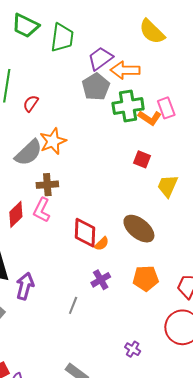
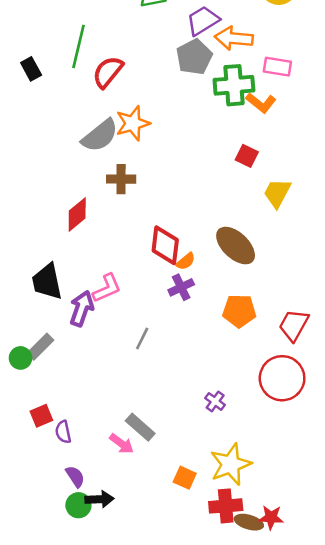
red semicircle: (31, 103) -> (108, 72), size x1.5
pink rectangle: (166, 108) -> (277, 67), moved, turned -65
pink L-shape: (42, 210) -> (107, 288), moved, turned -145
purple cross: (101, 280) -> (181, 287), moved

